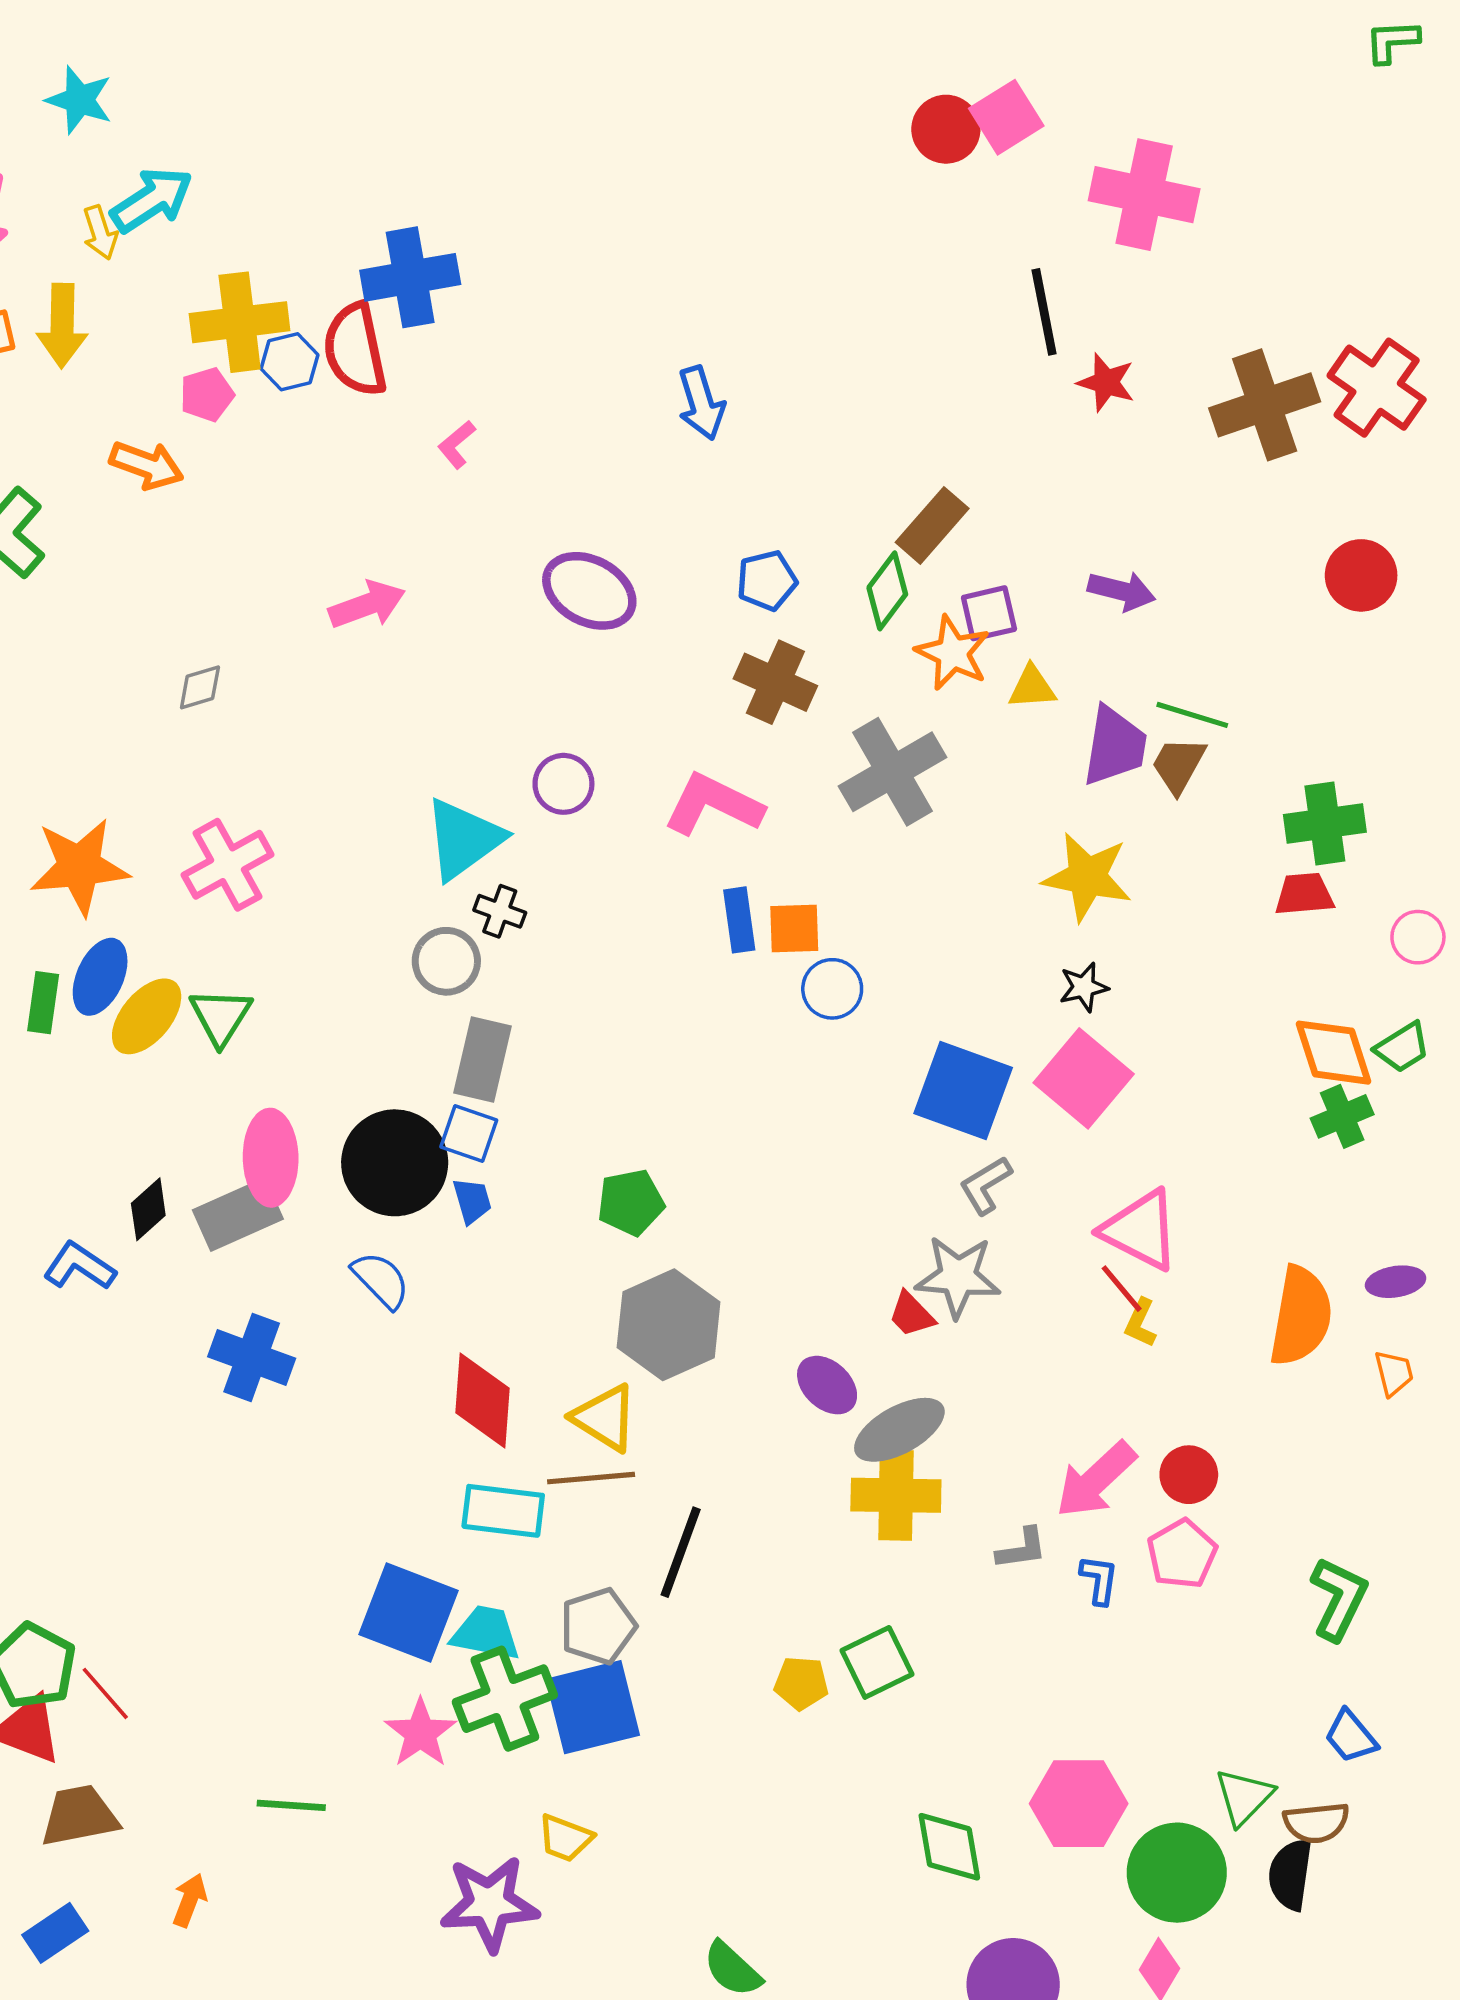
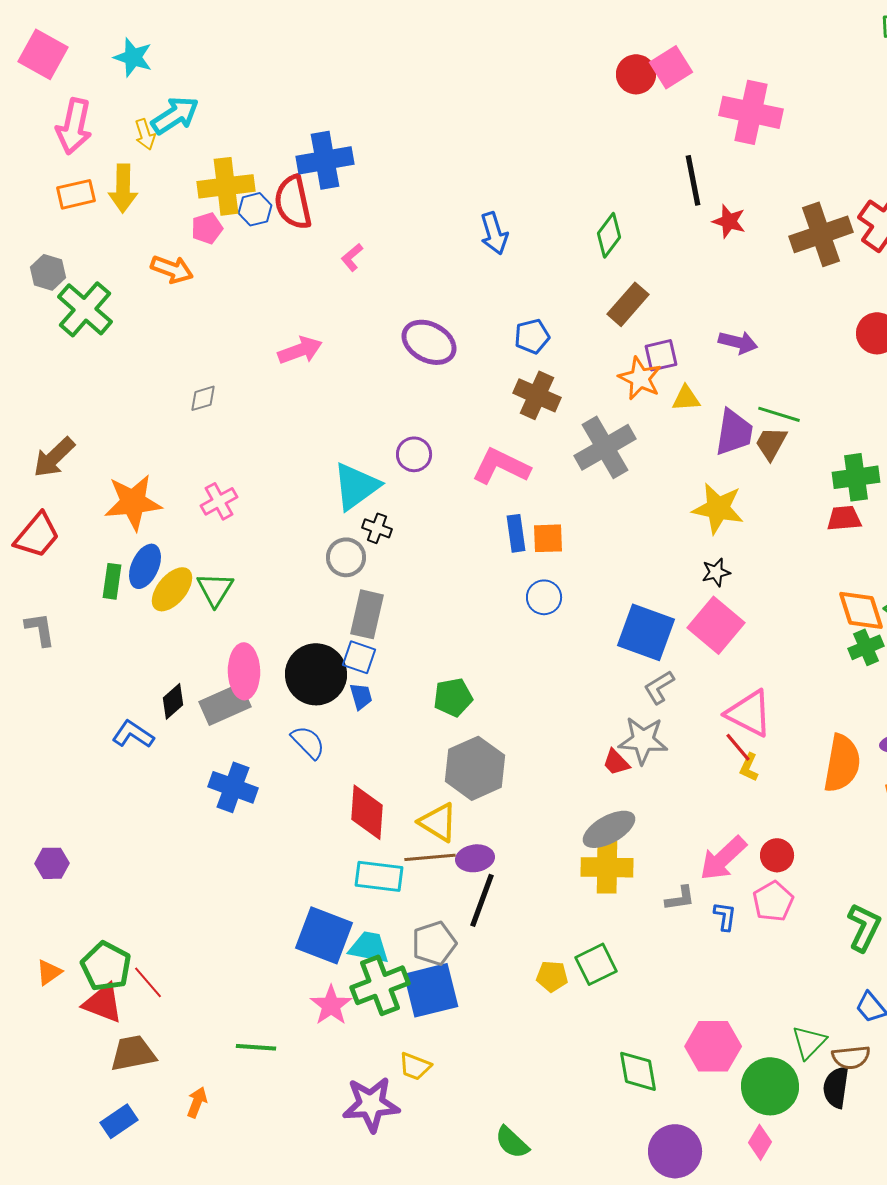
green diamond: (887, 591) -> (609, 235), moved
pink cross: (228, 865) -> (219, 501), size x0.7
blue circle: (832, 989) -> (544, 597), moved
purple ellipse: (827, 1385) -> (475, 858), moved, turned -51

